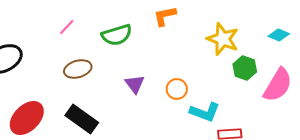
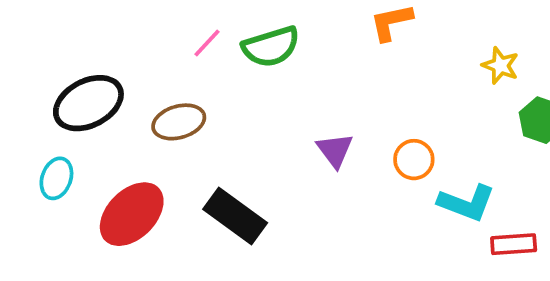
green semicircle: (117, 35) -> (271, 47), moved
yellow star: (223, 39) -> (500, 65), size x0.6
brown ellipse: (78, 69) -> (179, 122), moved

